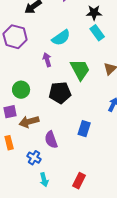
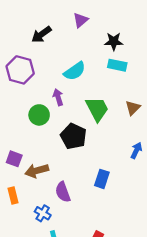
cyan rectangle: (97, 33) -> (117, 65), turned -42
green circle: (21, 90) -> (39, 115), moved
black pentagon: (60, 93) -> (73, 136), turned 30
purple square: (10, 112) -> (14, 159), turned 32

